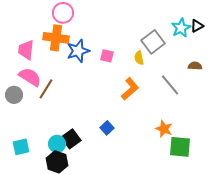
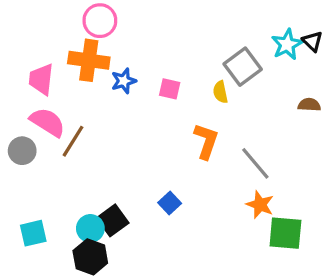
black triangle: (197, 26) -> (312, 41), turned -48
blue star: (78, 51) -> (124, 81), size x0.7
gray line: (170, 85) -> (255, 163), moved
orange L-shape: (130, 89) -> (206, 141), turned -30

